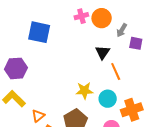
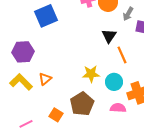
blue square: (39, 32) -> (46, 16), turned -35
orange triangle: (38, 116) -> (45, 79), moved

